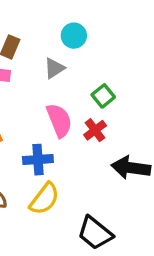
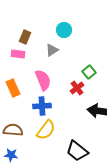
green square: (103, 96) -> (89, 72), moved
pink semicircle: (59, 120) -> (43, 80), moved

